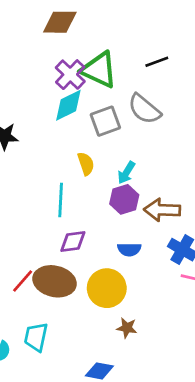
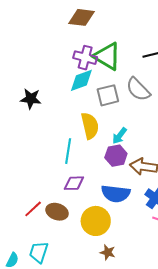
purple cross: (70, 75) -> (85, 58), turned -35
yellow semicircle: (86, 164) -> (90, 126), size x1.5
blue semicircle: (129, 249) -> (116, 194), size x1.6
brown ellipse: (55, 281) -> (57, 212), size x0.7

